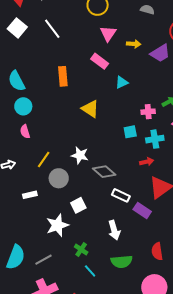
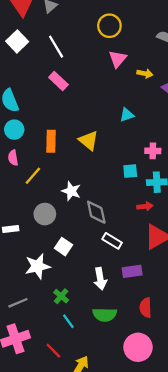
pink rectangle: (100, 61) -> (58, 81), moved
orange rectangle: (63, 76) -> (51, 141), moved
yellow line: (44, 159) -> (33, 176), moved
gray diamond: (104, 172) -> (96, 212), turned 30
white square: (78, 205) -> (63, 247), turned -35
purple rectangle: (142, 211) -> (132, 271), moved, turned -48

